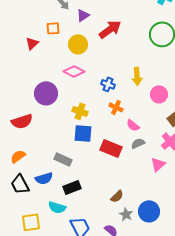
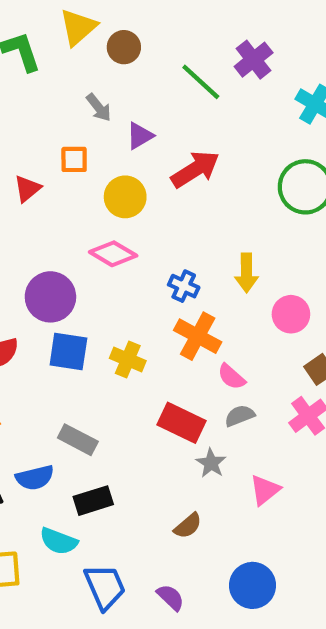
orange cross: (116, 107) -> (198, 336), size x1.5
yellow cross: (80, 111) -> (128, 360), moved
blue square: (83, 133) -> (68, 351), moved
pink triangle: (158, 164) -> (265, 490), moved
blue circle: (149, 211) -> (253, 585), moved
gray star: (126, 214) -> (211, 463), moved

